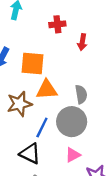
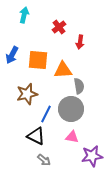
red cross: (57, 24) -> (59, 27), turned -32
orange triangle: (47, 90) -> (63, 70), moved
pink triangle: (73, 155) -> (72, 137), turned 40

